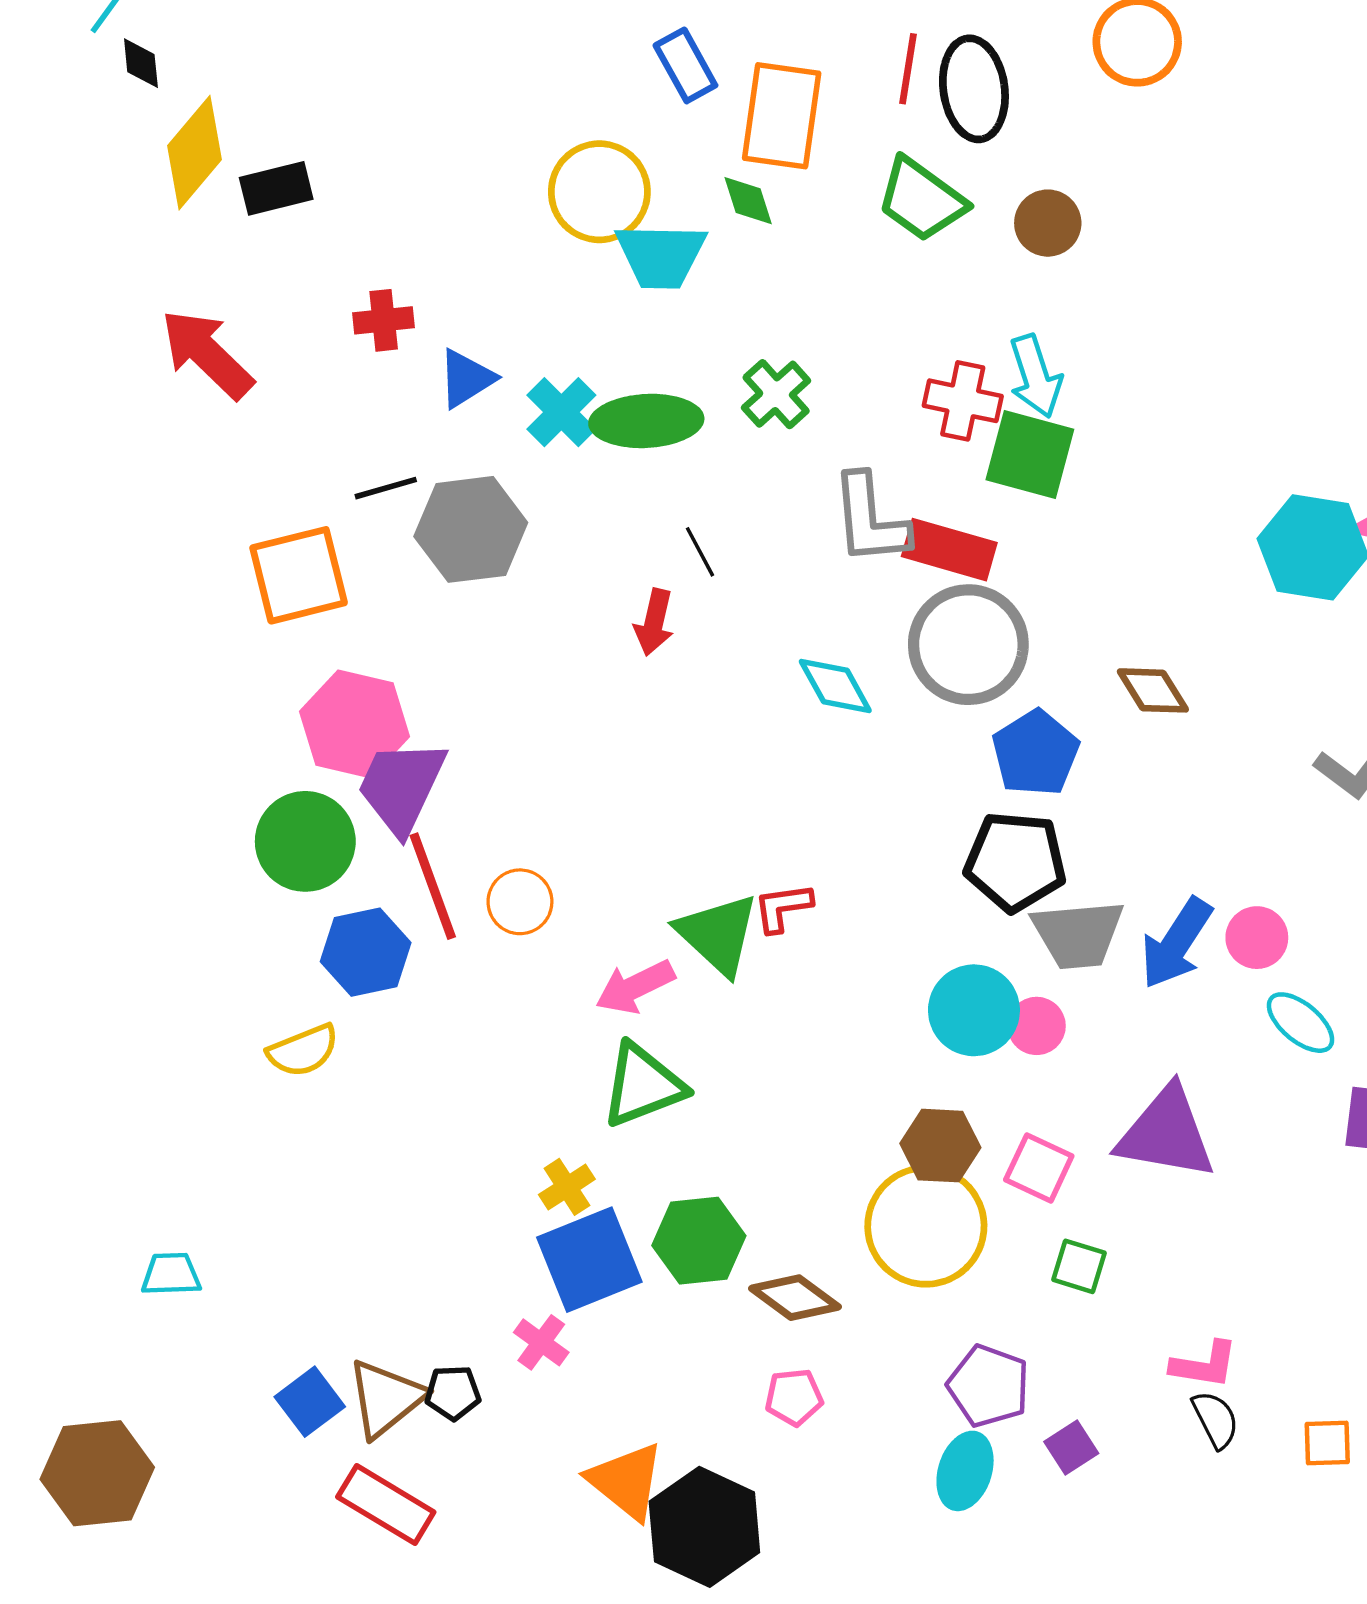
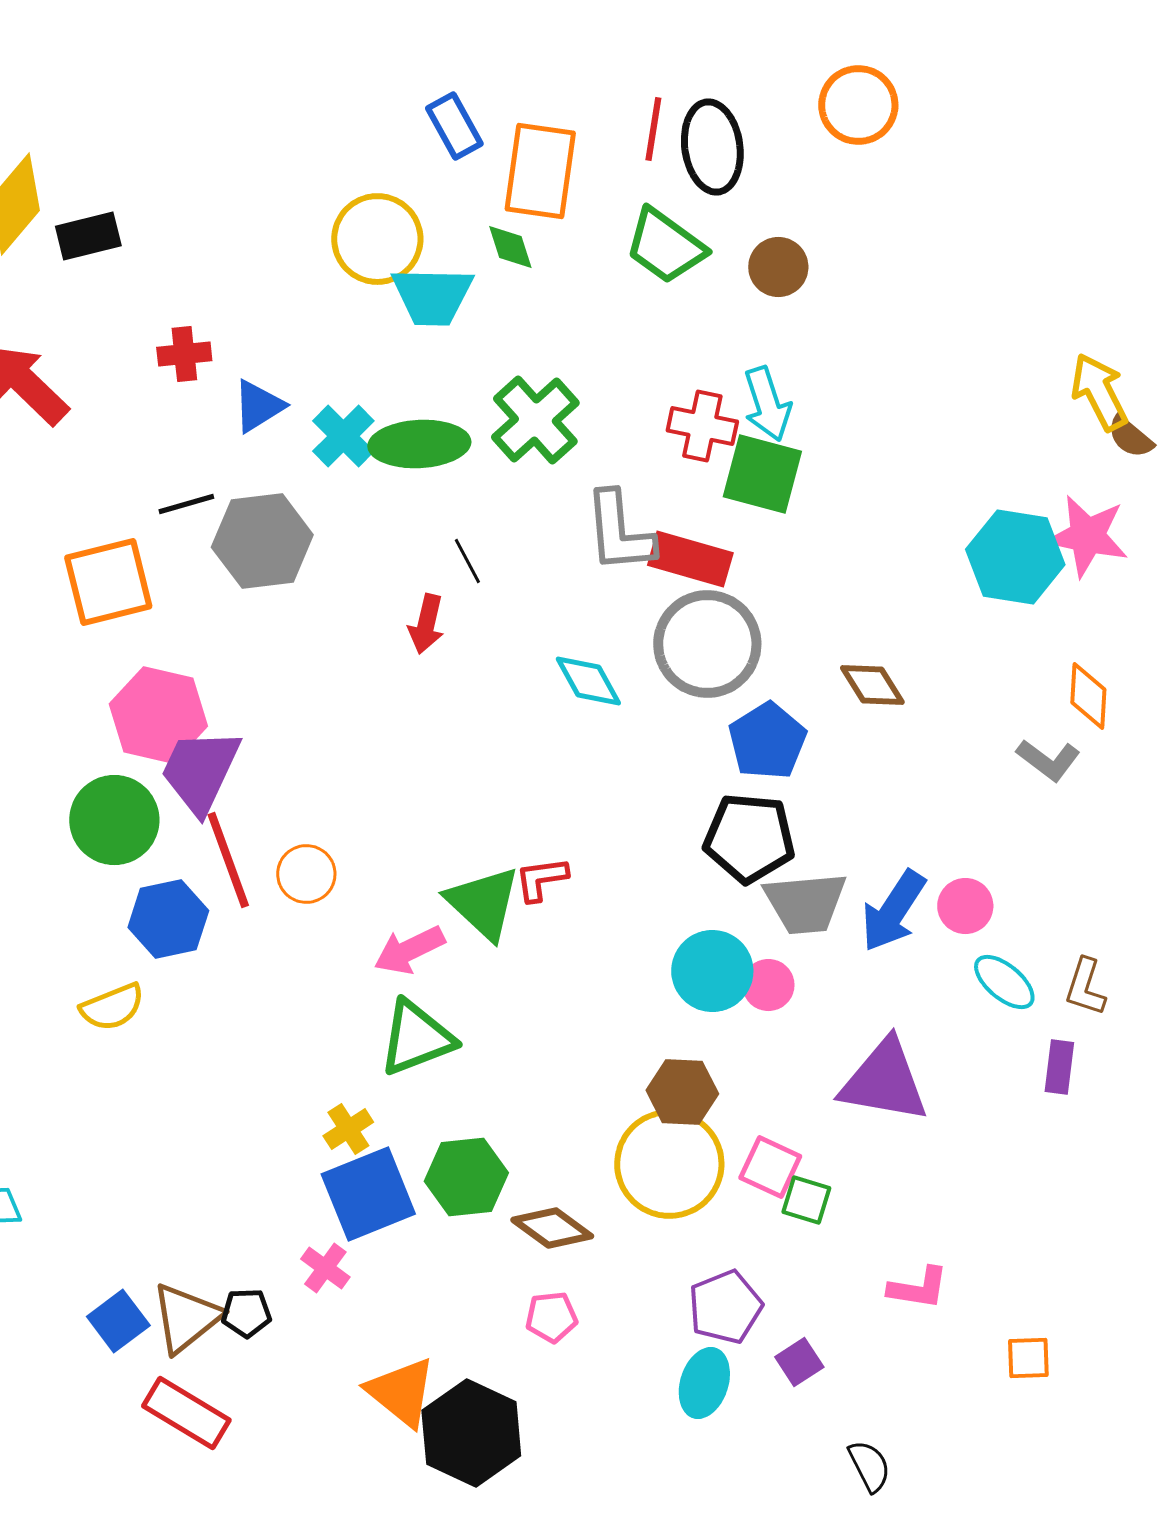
green cross: (776, 394) -> (535, 420), size x1.4
pink square: (1039, 1168) -> (770, 1167), moved
purple pentagon: (988, 1386) -> (725, 1307), turned 30
black semicircle: (1215, 1420) -> (869, 1466), moved

